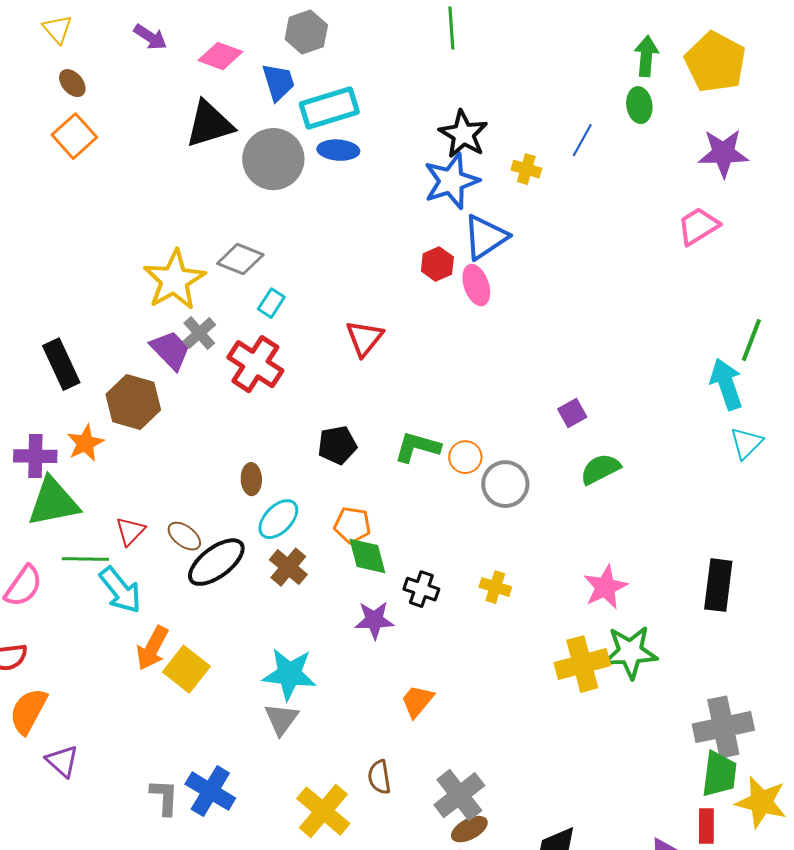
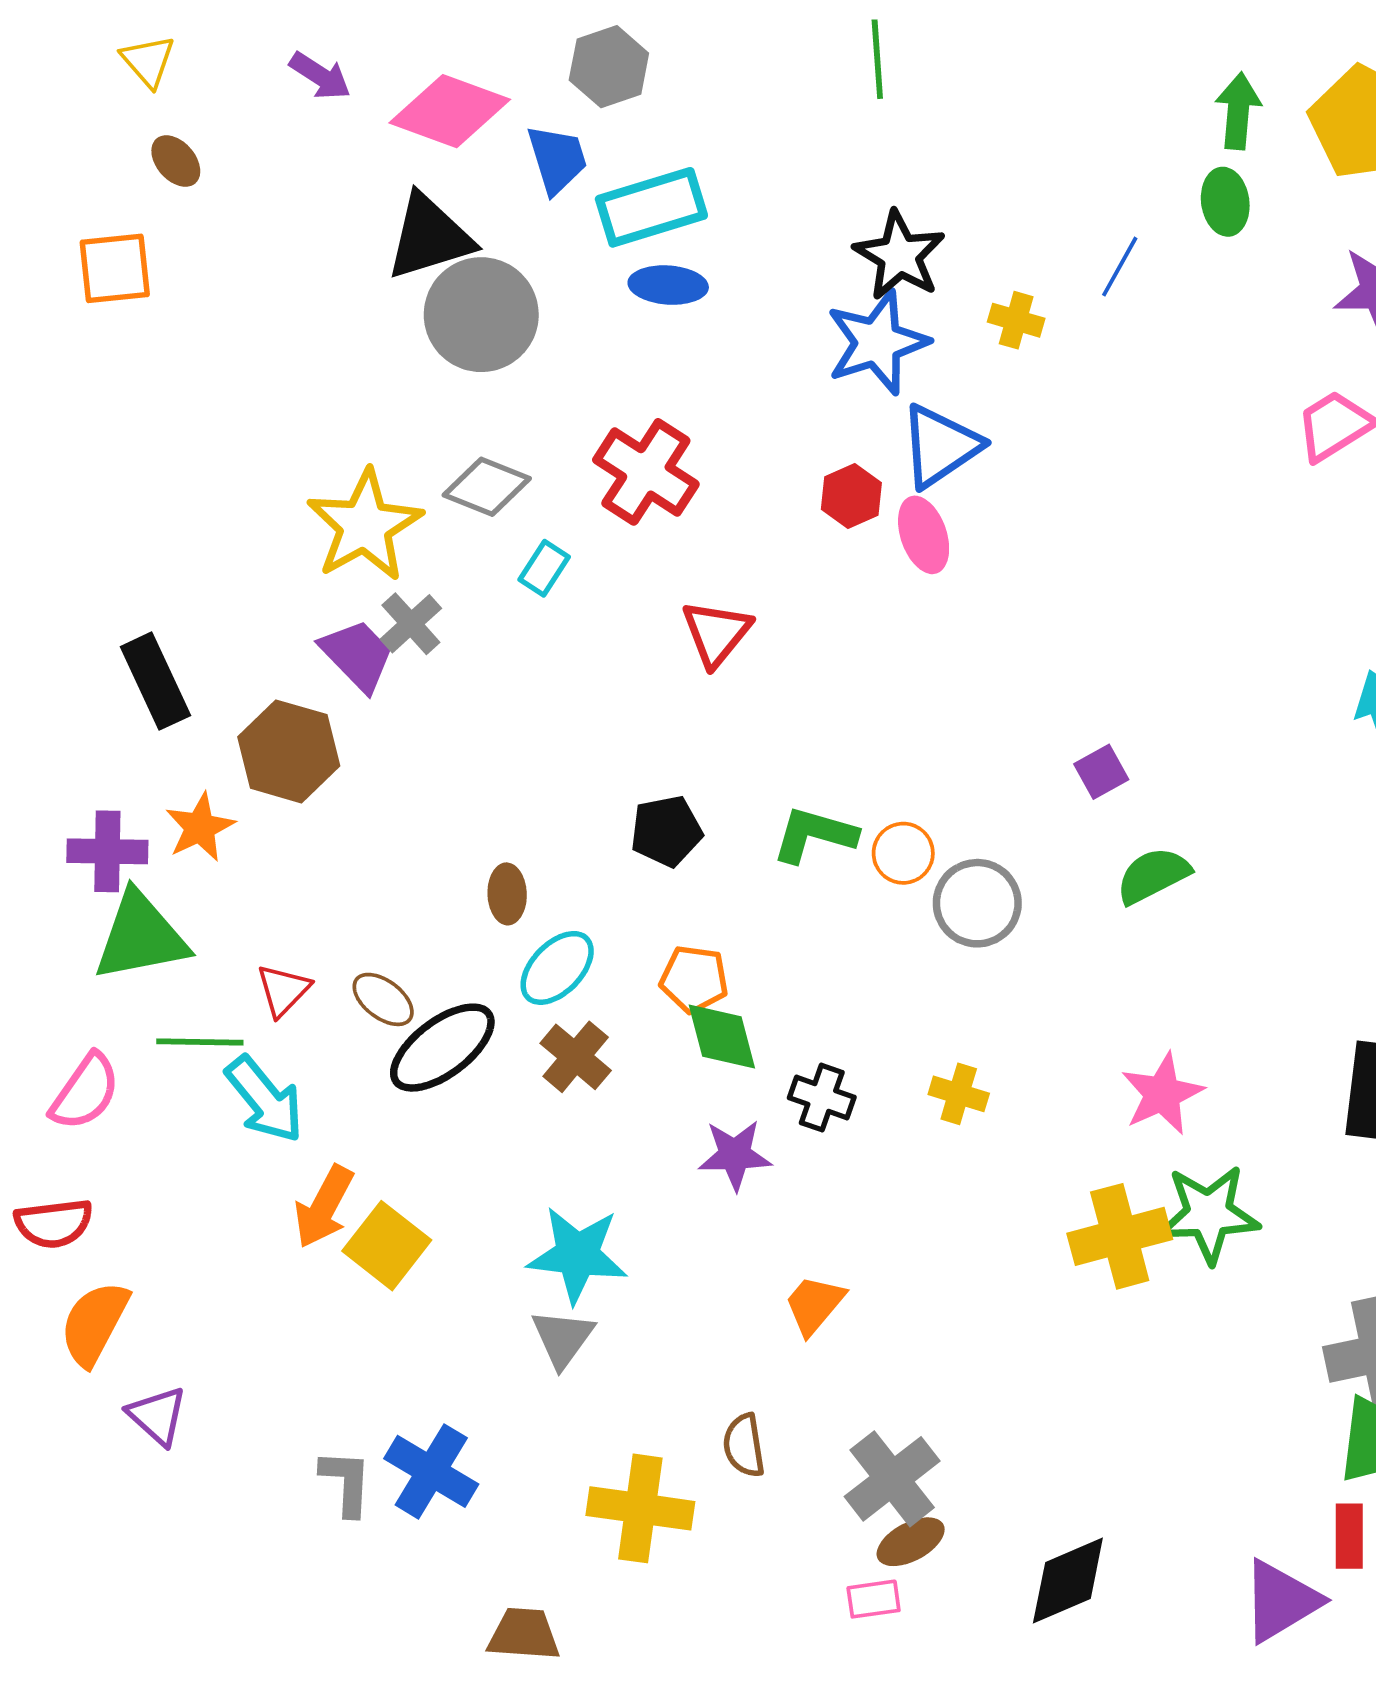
pink diamond: (220, 56) -> (450, 111), size x1.4
orange square: (74, 136) -> (115, 268), moved, turned 36
gray circle: (273, 159) -> (481, 315), moved
red cross: (255, 364) -> (646, 472), moved
yellow cross: (323, 811) -> (640, 1508), turned -32

